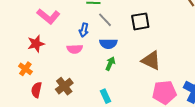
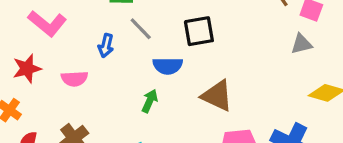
blue semicircle: (108, 44) -> (168, 66), moved
pink semicircle: (75, 49) -> (74, 79), moved

